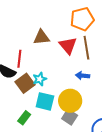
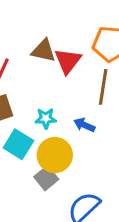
red triangle: (68, 45) -> (68, 61), moved
cyan star: (40, 79) -> (46, 118), moved

